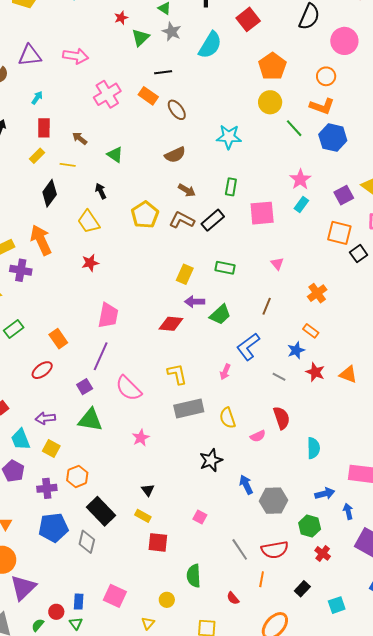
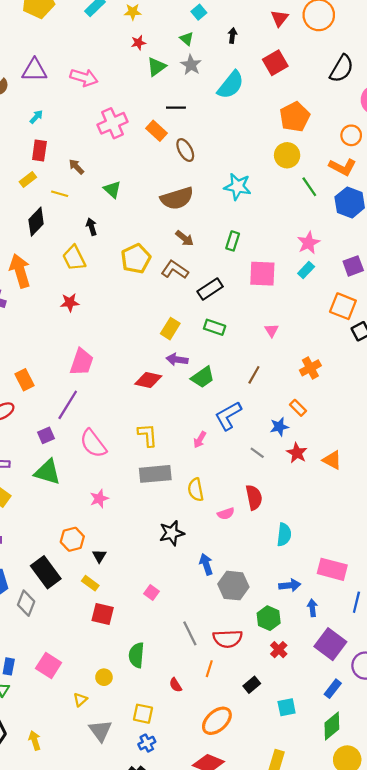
brown semicircle: (175, 155) -> (177, 198), size x1.4
black rectangle: (213, 220) -> (210, 289), moved
orange hexagon: (77, 476) -> (72, 539), moved

